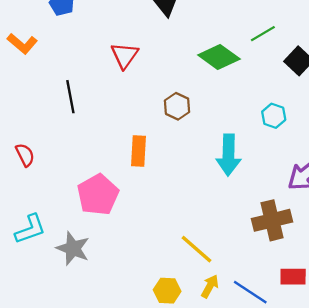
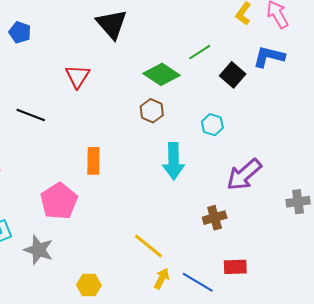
black line: (70, 97) -> (31, 115), turned -56
brown hexagon: (177, 106) -> (152, 111), moved
brown cross: (272, 220) -> (215, 218), size x0.7
yellow hexagon: (167, 291) -> (89, 285), moved

